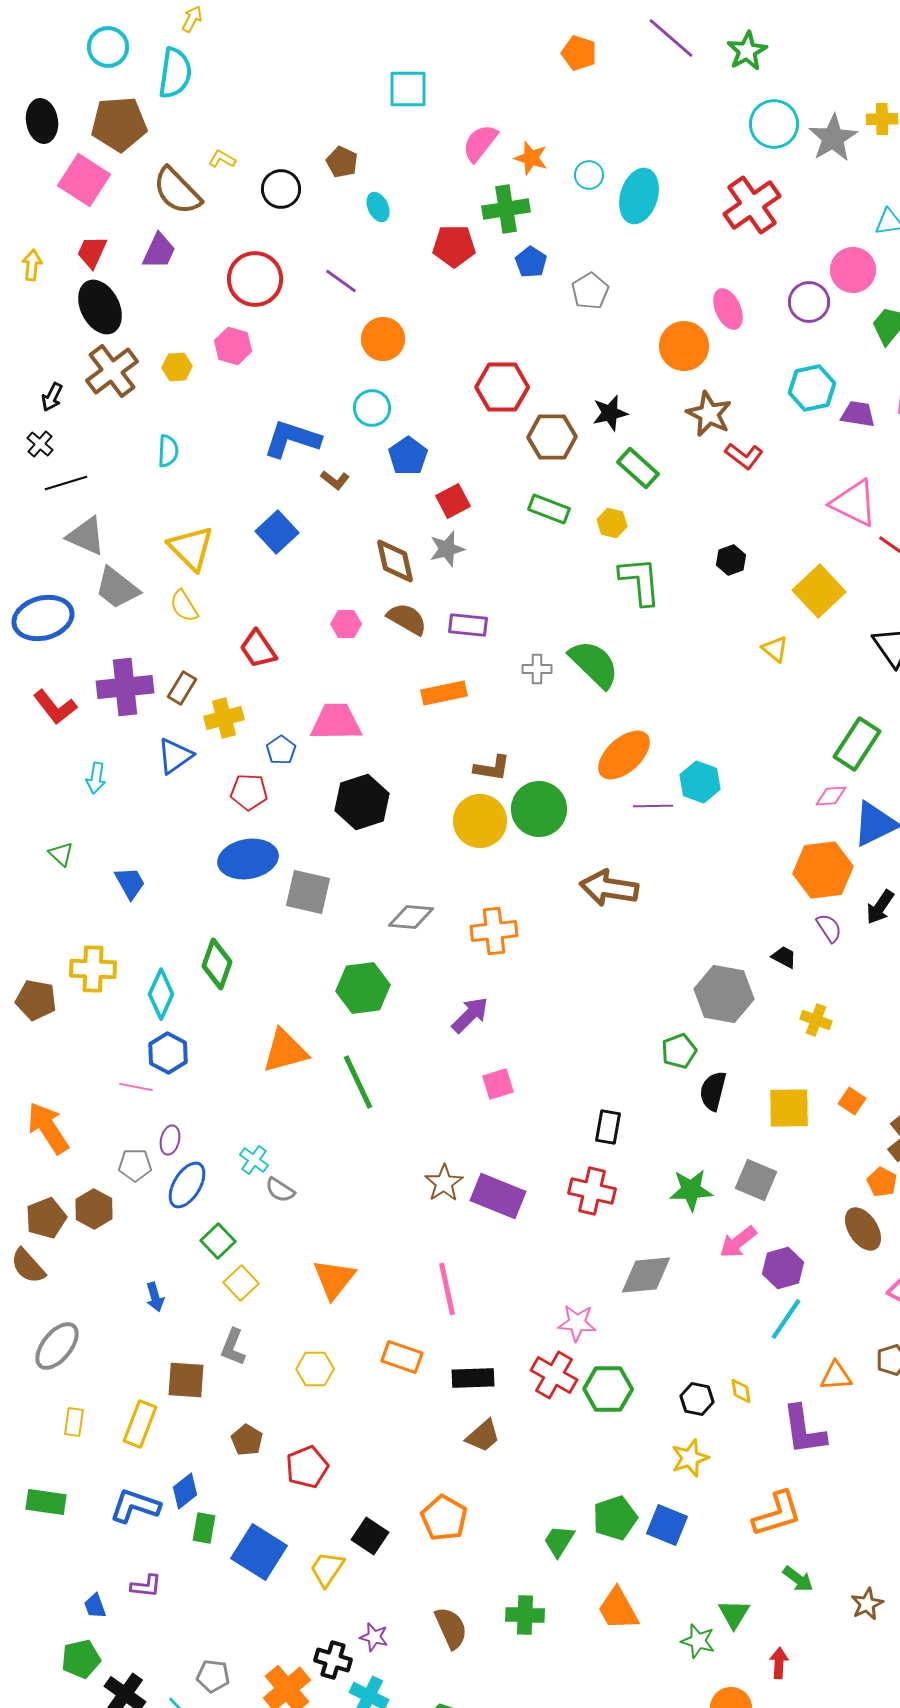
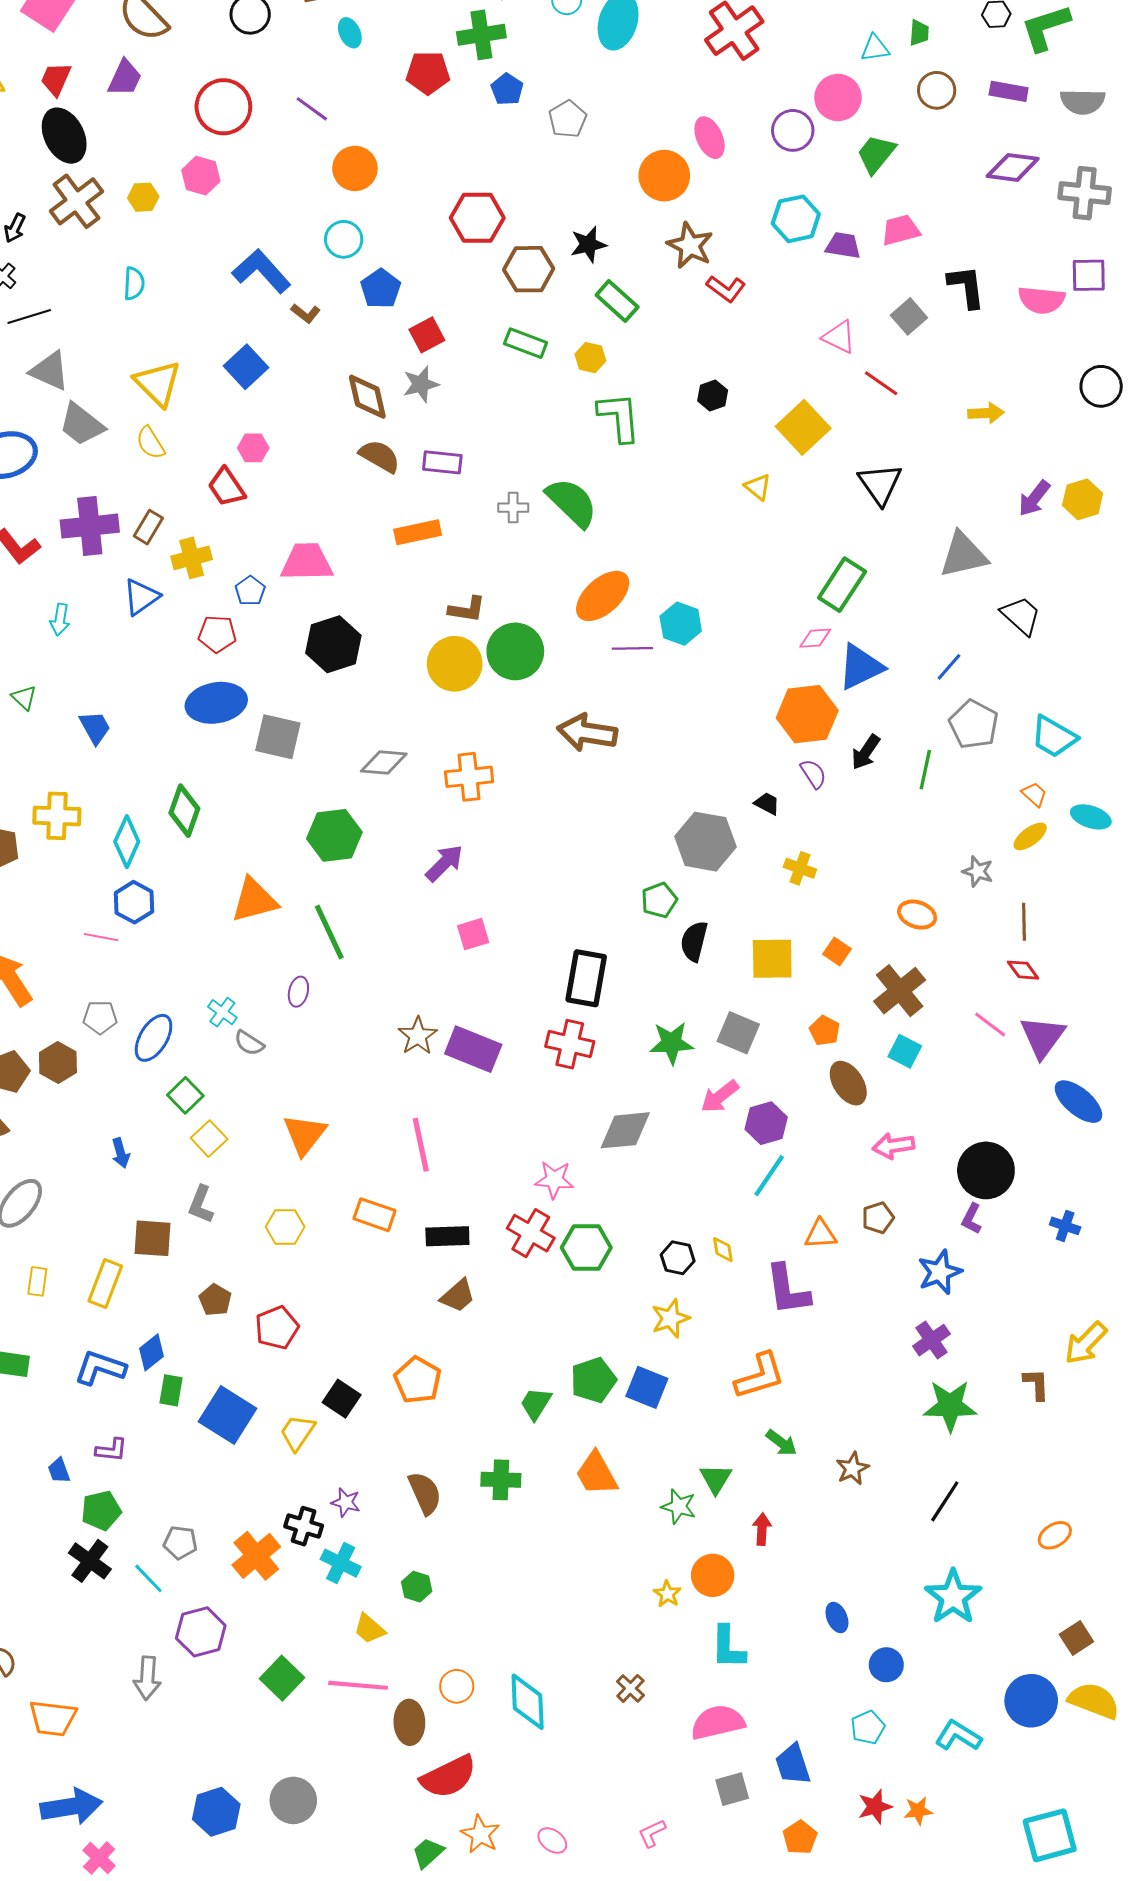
blue L-shape: (292, 439) -> (261, 271), turned 30
pink triangle: (854, 503) -> (839, 337), size x0.7
pink hexagon: (346, 624) -> (253, 448), moved
black rectangle: (608, 1127) -> (586, 978), size x1.6
purple ellipse: (170, 1140) -> (298, 992), moved
orange pentagon: (882, 1182) -> (825, 1031), moved
green pentagon: (81, 1659) -> (101, 1511), moved

